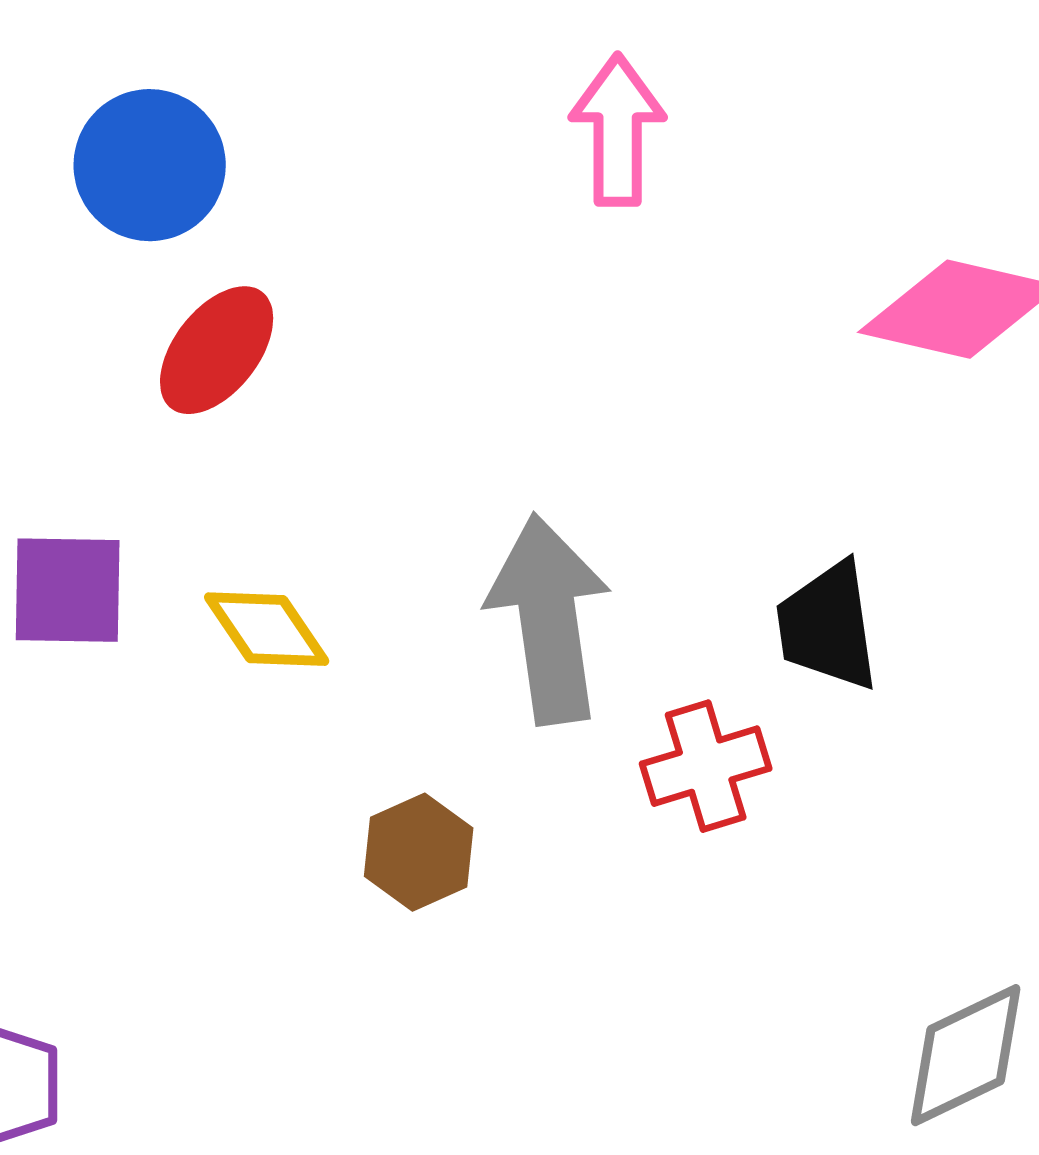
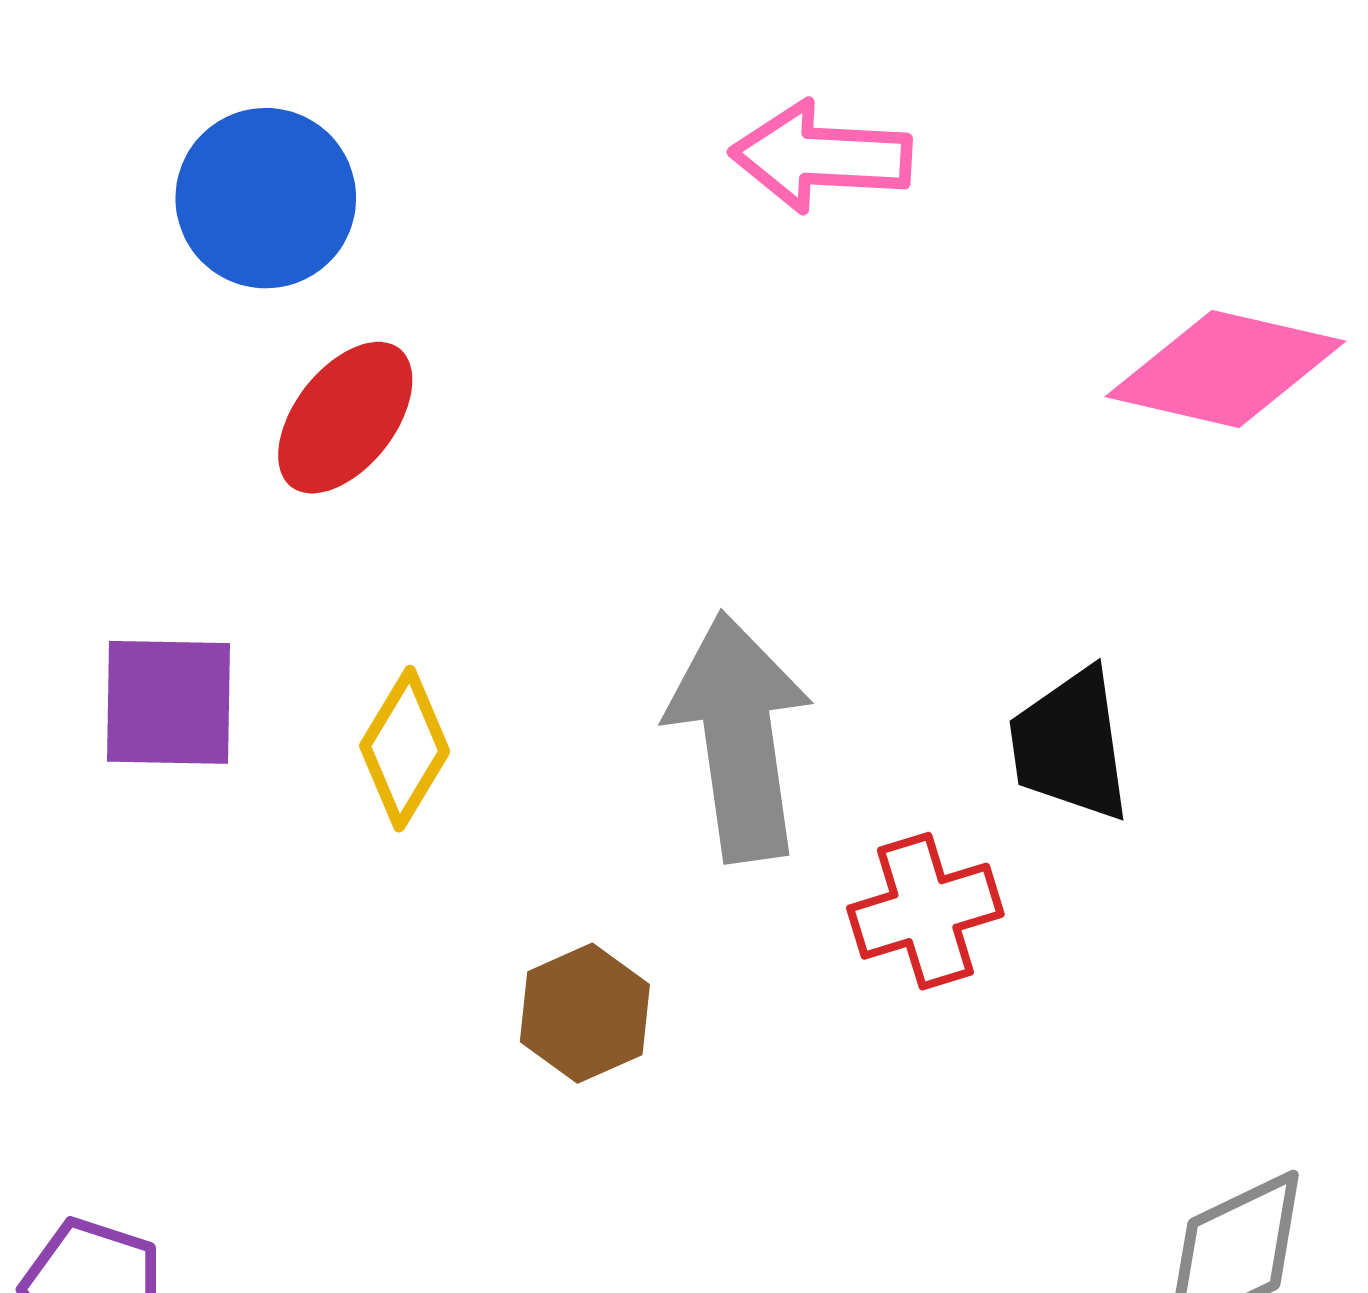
pink arrow: (618, 130) -> (821, 157), turned -87
yellow diamond: (267, 629) -> (405, 749), turned 65

